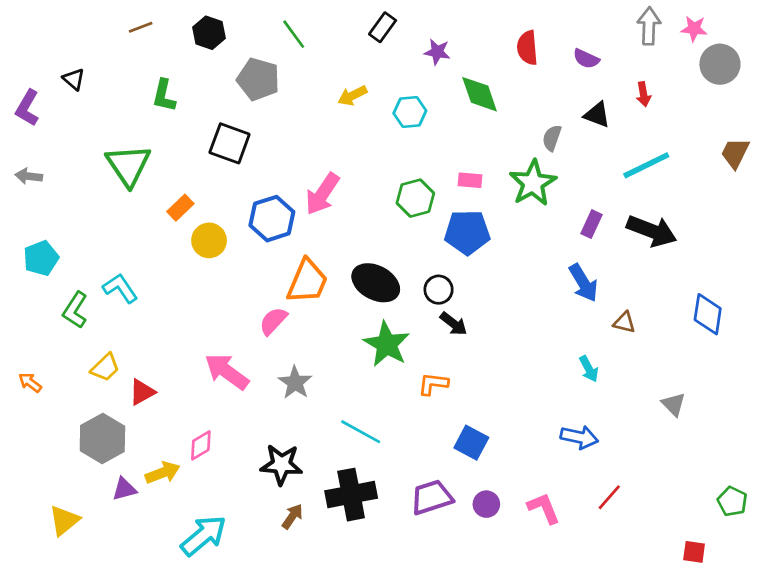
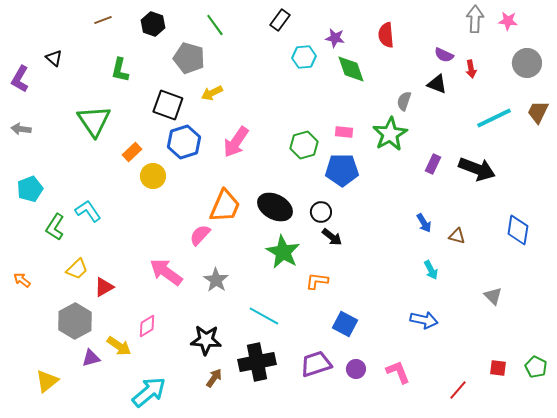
purple star: (437, 52) -> (335, 38), moved
purple semicircle: (586, 59) -> (444, 55), moved
gray circle: (720, 64) -> (527, 63), moved
yellow arrow: (352, 96) -> (212, 93), moved
cyan hexagon: (410, 112) -> (304, 57), moved
cyan line: (646, 165) -> (494, 118), moved
blue hexagon: (272, 219) -> (184, 142), moved
blue arrow: (583, 283) -> (424, 223), moved, size x0.7
yellow arrow: (163, 473) -> (119, 346), turned 55
red line: (609, 497) -> (458, 390), moved
red square: (694, 552) -> (498, 368), moved

